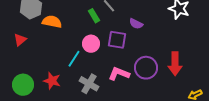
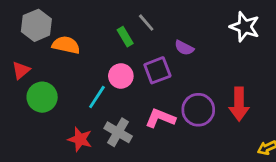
purple square: (117, 40) -> (157, 70), turned -30
red star: (52, 81) -> (80, 139), moved
green circle: (23, 85) -> (42, 97), moved

